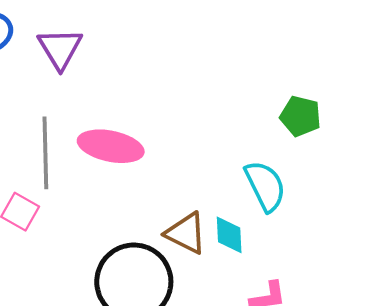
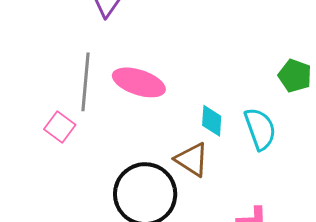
cyan diamond: (229, 235) -> (212, 121), moved

